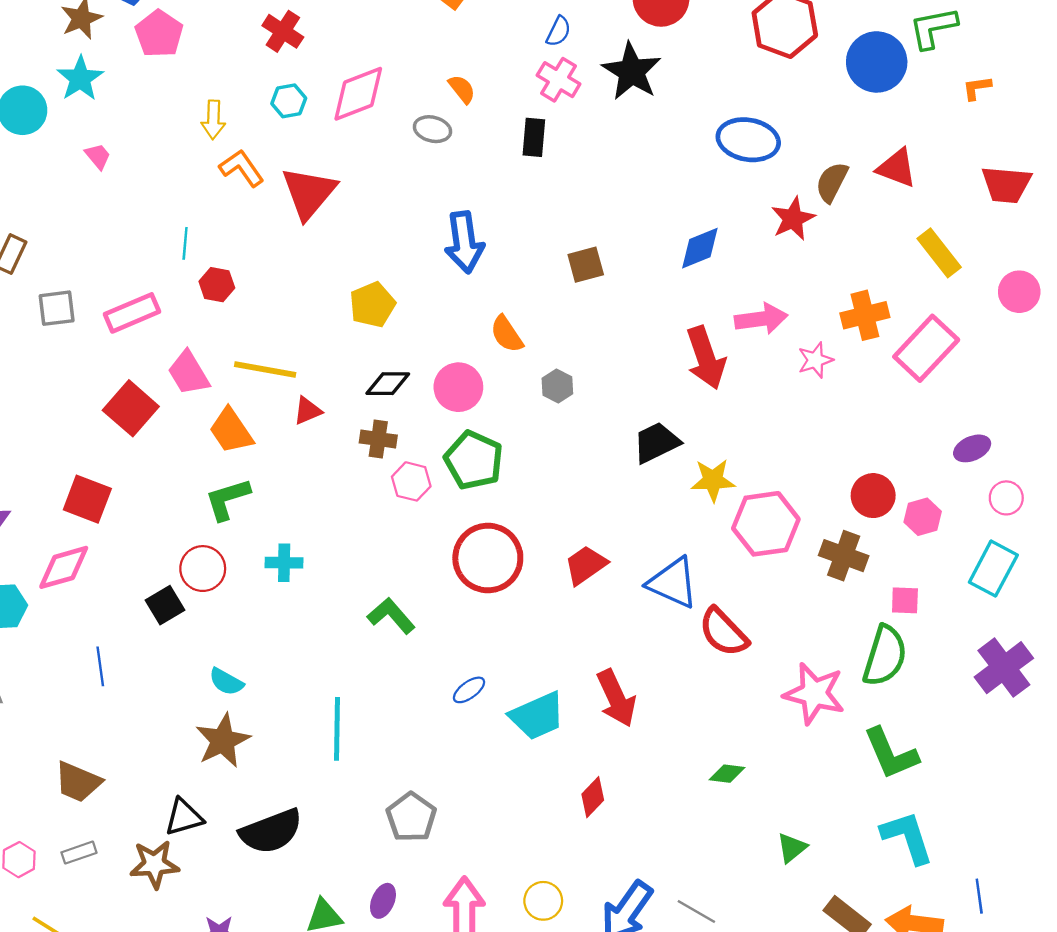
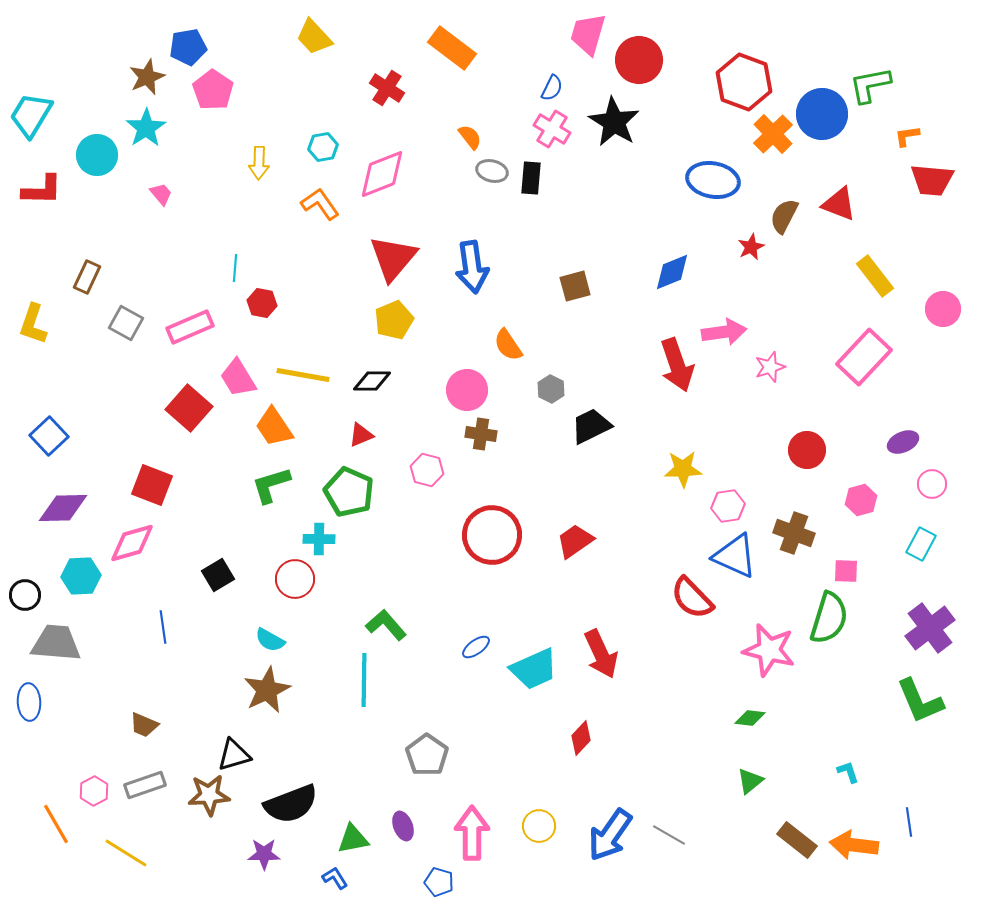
red cross: (283, 31) -> (387, 88), moved
pink diamond: (358, 94) -> (382, 174), moved
gray ellipse: (432, 129) -> (492, 171), moved
orange L-shape: (242, 168) -> (320, 204), moved
red trapezoid: (1006, 185) -> (932, 180), moved
red triangle: (309, 193) -> (393, 258), moved
red star: (793, 219) -> (751, 247), size x0.7
gray square: (57, 308) -> (126, 323), turned 36
orange cross: (865, 315) -> (773, 134), moved, turned -30
black diamond: (388, 384) -> (372, 381), moved
red triangle: (308, 411) -> (361, 435), moved
brown cross: (378, 439) -> (481, 434), moved
black trapezoid: (656, 443) -> (591, 426), moved
green pentagon: (474, 460) -> (349, 492), moved
red circle: (873, 496) -> (807, 450), moved
pink hexagon: (766, 524) -> (728, 506), size x0.6
red circle: (203, 569) -> (295, 579), moved
cyan rectangle: (993, 569) -> (921, 544), size x0.7
blue triangle: (673, 583) -> (735, 556), moved
green L-shape: (391, 616) -> (386, 625), moved
green L-shape: (891, 754) -> (920, 701), moved
green diamond: (727, 774) -> (750, 718), moved
brown trapezoid: (78, 782) -> (144, 725), size x0.7
black semicircle: (271, 831) -> (291, 804), moved
cyan L-shape: (907, 837) -> (848, 772), size x0.5
gray rectangle: (79, 853) -> (145, 785), size x1.4
purple ellipse: (383, 901) -> (403, 826), turned -44

